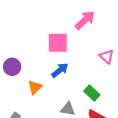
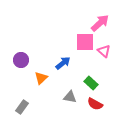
pink arrow: (85, 20) -> (100, 23), moved
pink square: (58, 43) -> (85, 42), moved

